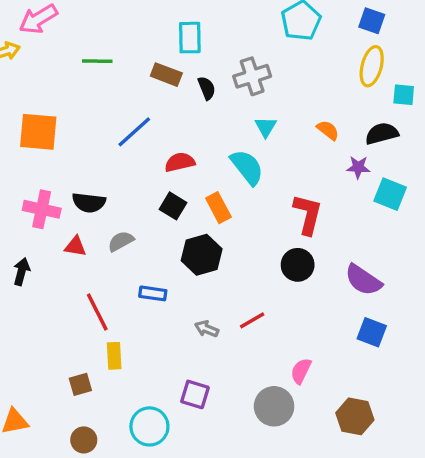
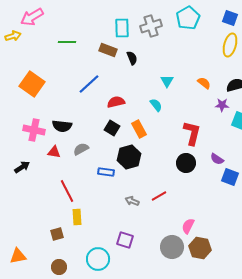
gray cross: (252, 76) -> (151, 26), moved
orange square: (38, 132) -> (32, 84), turned 30
cyan semicircle: (247, 167) -> (156, 105), size x0.6
black arrow: (21, 272) -> (22, 167), turned 42
purple semicircle: (363, 280) -> (217, 159), moved, size x0.6
blue rectangle: (153, 293) -> (106, 172), moved
blue square: (372, 332) -> (230, 177), moved
brown hexagon: (355, 416) -> (200, 248), moved

